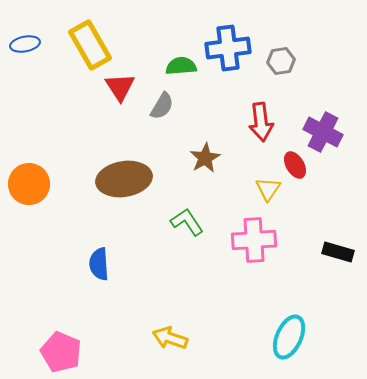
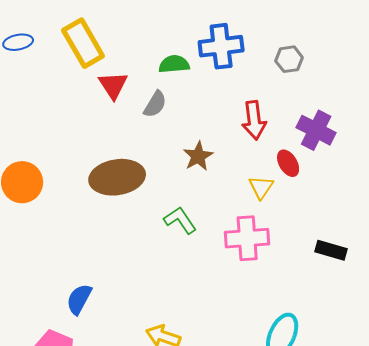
gray hexagon: (281, 61) -> (289, 59), moved
blue semicircle: (99, 264) -> (79, 299), moved, turned 32

